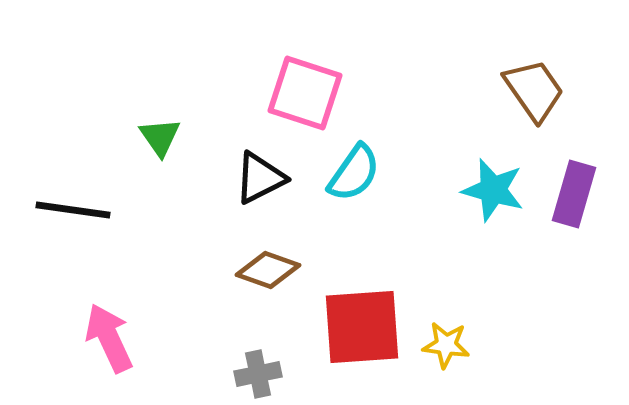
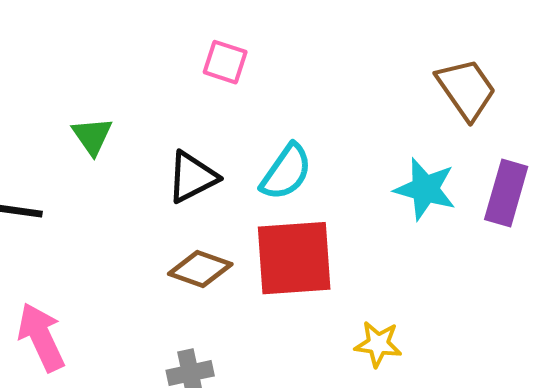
pink square: (305, 93) -> (225, 62), moved, size x0.6
red square: (362, 327) -> (294, 258), moved

